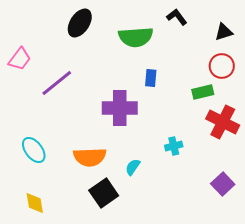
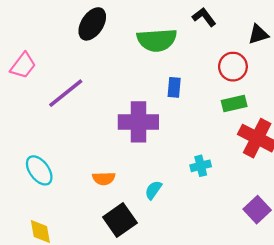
red circle: (222, 66) -> (233, 67), moved
orange semicircle: (90, 157) -> (104, 178), size x0.6

